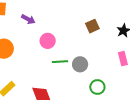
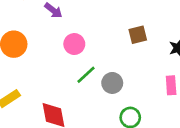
green line: (60, 62) -> (86, 75), turned -49

